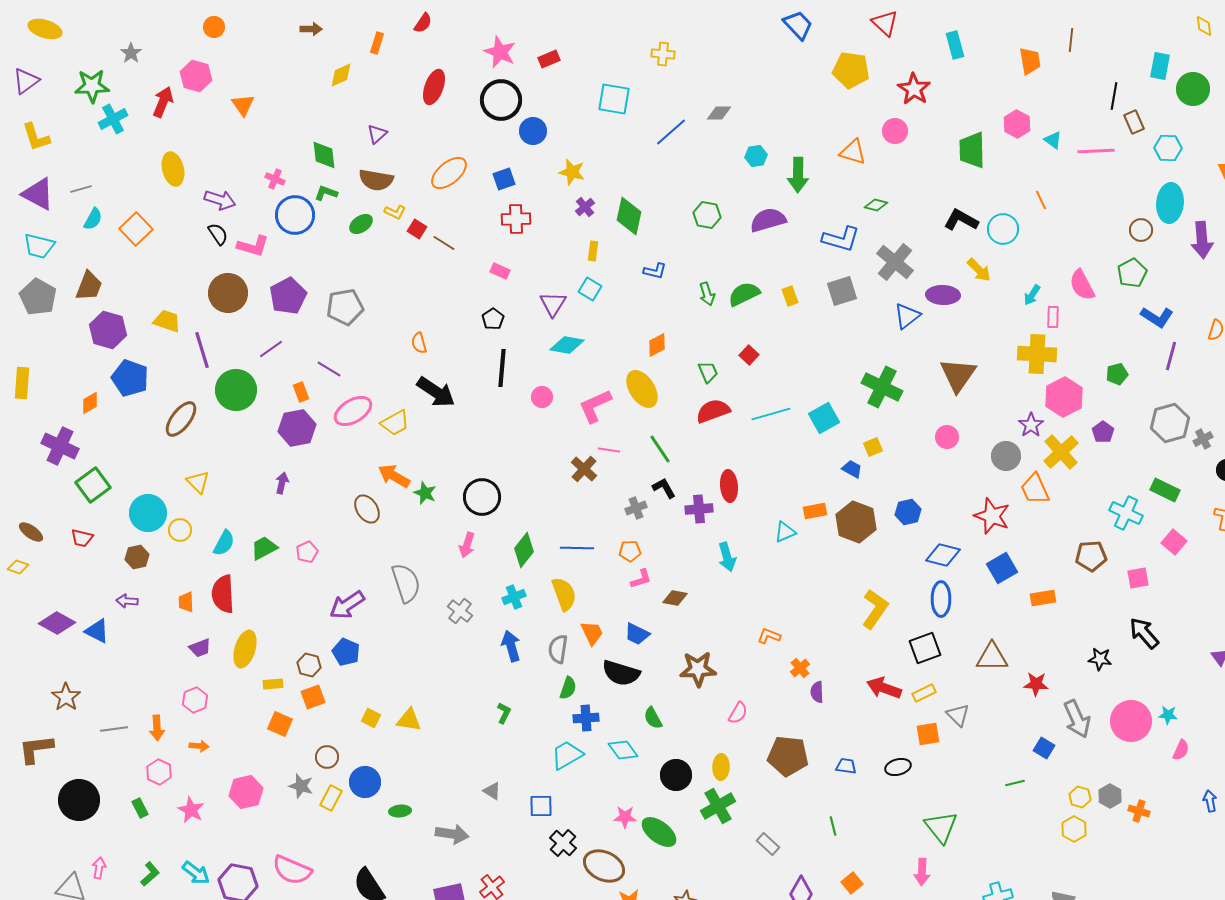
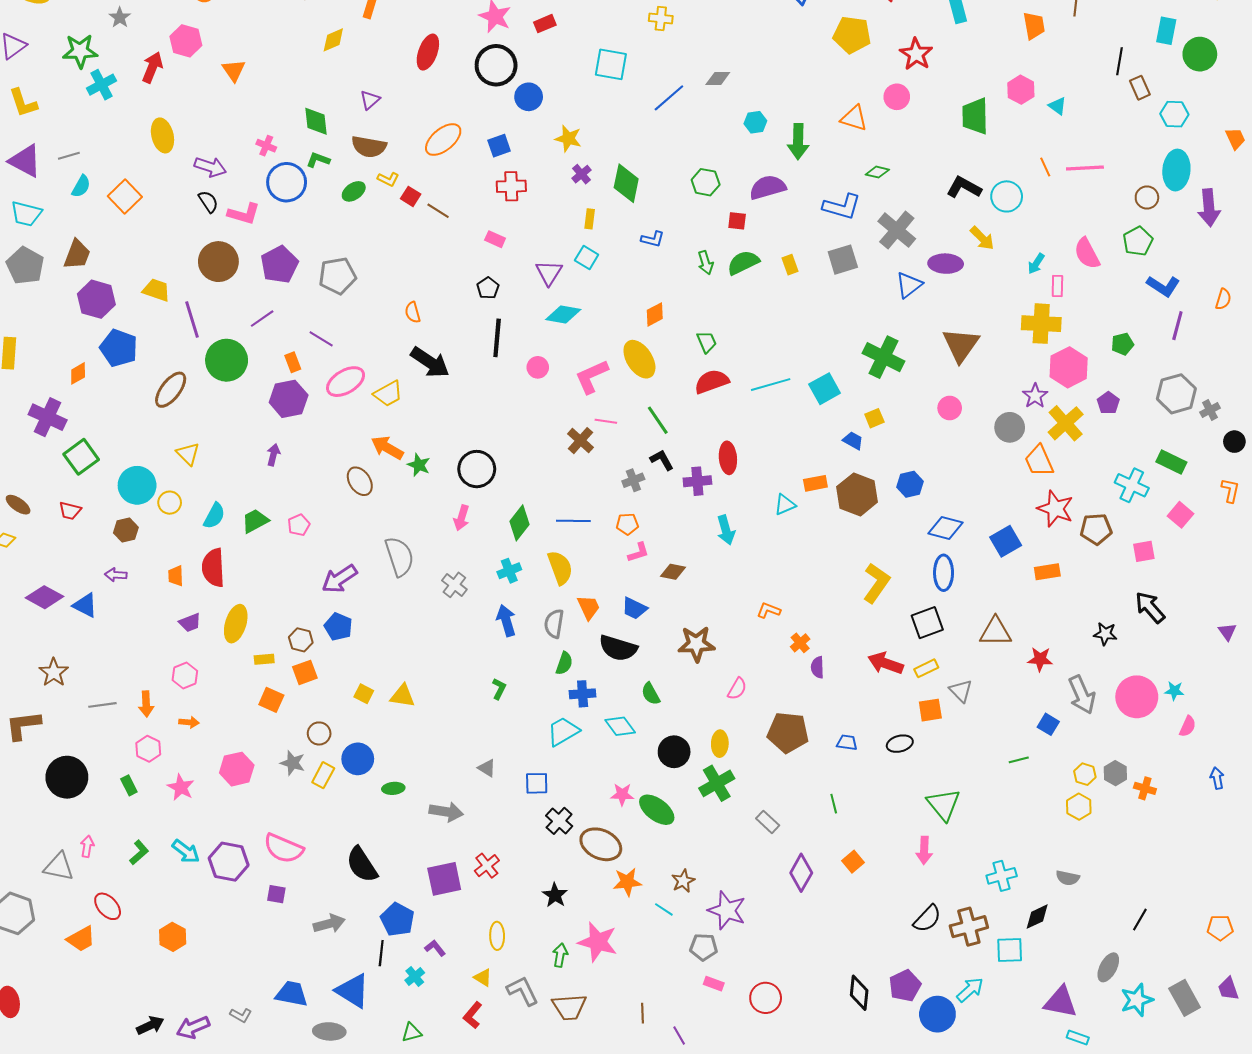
pink line: (1096, 151) -> (1085, 168), moved
red square: (749, 355) -> (737, 221), moved, turned -36
red star: (992, 516) -> (1055, 509), moved

